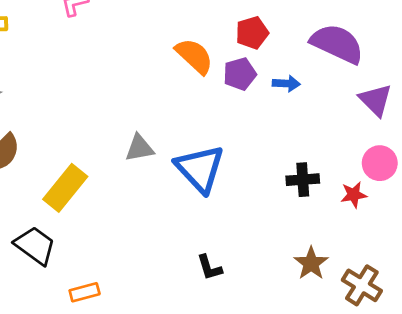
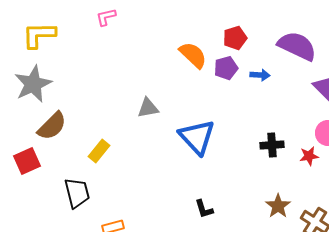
gray triangle: (139, 148) -> (148, 108), moved
yellow rectangle: (65, 188) -> (99, 151), size x0.7
black trapezoid: (35, 246) -> (77, 193), turned 40

